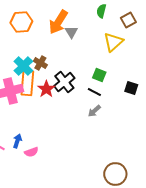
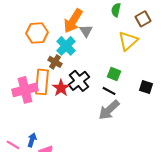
orange hexagon: (21, 22) -> (37, 33), moved
cyan cross: (23, 66) -> (66, 46), moved
gray arrow: (94, 111) -> (109, 110), size x1.6

